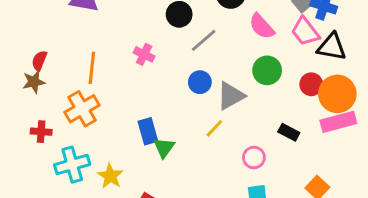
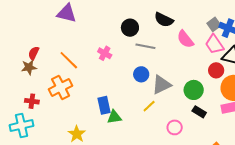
gray line: (204, 40) -> (145, 46), turned 48
orange line: (92, 68) -> (69, 60), turned -55
green circle: (267, 70) -> (194, 90), moved
red circle: (311, 84) -> (216, 70), moved
green triangle: (164, 148) -> (114, 117), turned 42
cyan cross: (72, 165) -> (21, 125), moved

